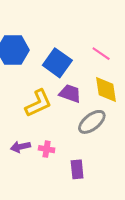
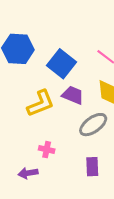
purple arrow: (20, 147) -> (28, 173), moved
purple rectangle: (77, 169) -> (92, 167), moved

